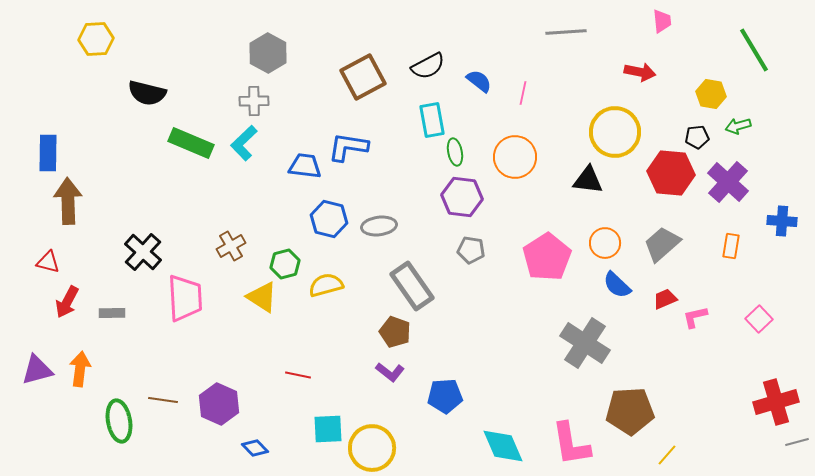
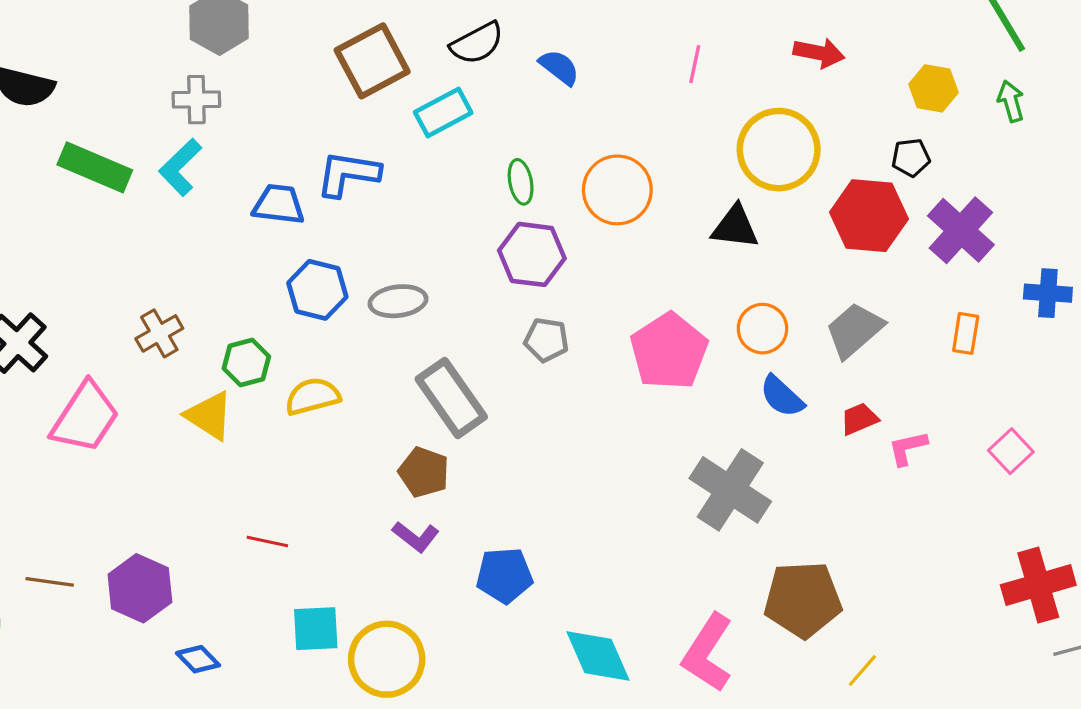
pink line: (523, 93) -> (695, 64), moved
cyan rectangle: (432, 120) -> (443, 112), moved, turned 72
green arrow: (738, 126) -> (1011, 101), moved, turned 90
pink trapezoid: (185, 298) -> (85, 417), turned 36
pink L-shape: (571, 444) -> (708, 653), turned 42

